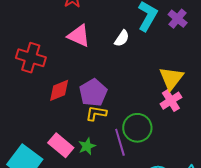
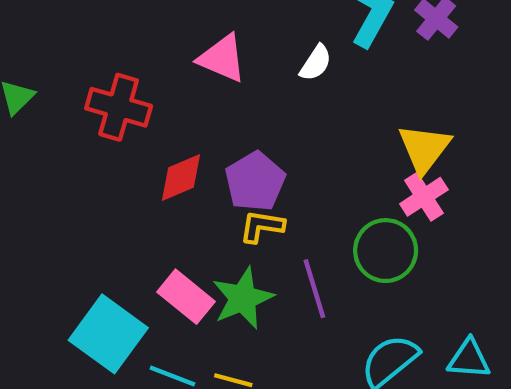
green circle: (137, 128) -> (386, 251), moved
green star: (87, 146) -> (243, 298), size x1.6

